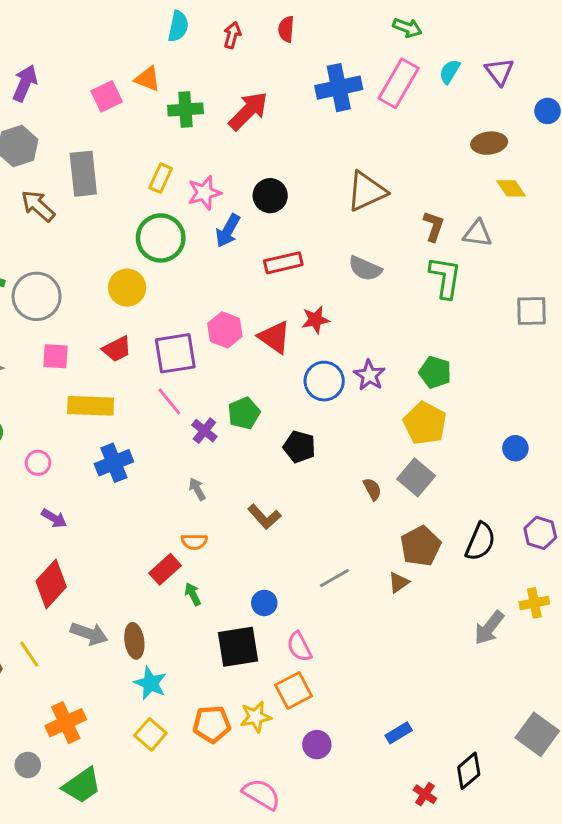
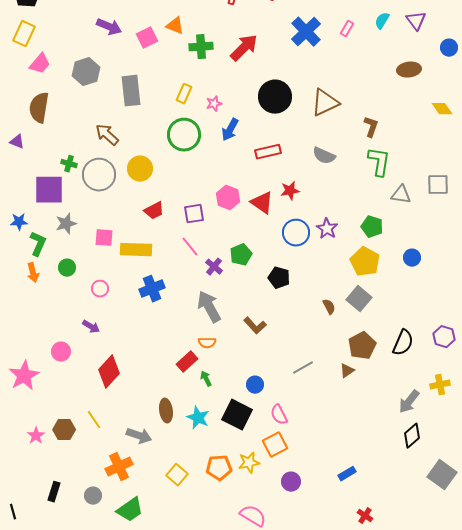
purple arrow: (25, 83) -> (109, 27), moved, turned 90
pink rectangle: (399, 83) -> (347, 29), size x0.5
blue cross: (339, 88) -> (306, 32), turned -32
yellow diamond: (511, 188) -> (442, 109), moved
pink star: (204, 193) -> (214, 104), size x0.7
black circle: (270, 196) -> (275, 97), moved, size x1.4
brown arrow: (38, 206) -> (107, 135), moved
gray triangle: (477, 234) -> (401, 195), moved
yellow circle: (127, 288) -> (140, 169), moved
purple square: (175, 353) -> (194, 214), size x0.7
pink square: (56, 356) -> (104, 238), moved
blue circle: (515, 448) -> (412, 258), moved
gray arrow: (197, 489) -> (209, 307), size x2.0
purple arrow: (54, 518) -> (91, 327), moved
gray arrow: (89, 634) -> (139, 436), moved
black square: (238, 647) -> (237, 415), turned 36
cyan star: (150, 683) -> (198, 418), moved
black diamond: (469, 771) -> (412, 436), moved

